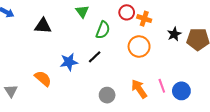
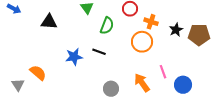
orange cross: (144, 19) -> (151, 22), moved
black line: (95, 57) -> (99, 52), turned 64
orange semicircle: (43, 79) -> (38, 73), moved
pink line: (162, 86) -> (163, 72), moved

